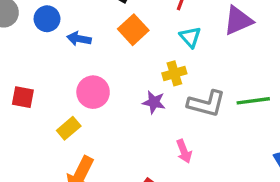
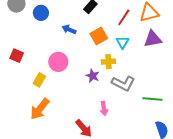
orange square: (133, 30) -> (99, 36), moved
blue arrow: (79, 39) -> (69, 29), moved
green line: (253, 101) -> (152, 99), moved
yellow rectangle: (69, 128) -> (39, 80), turned -32

